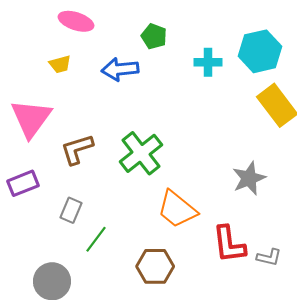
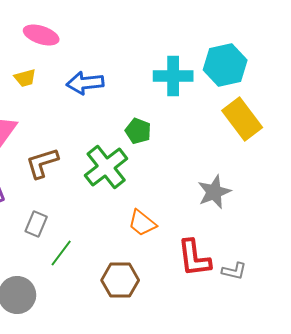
green pentagon: (154, 36) -> (138, 131), moved
cyan cross: (208, 62) -> (173, 76), size x1.4
orange trapezoid: (177, 209) -> (142, 223), size x0.7

